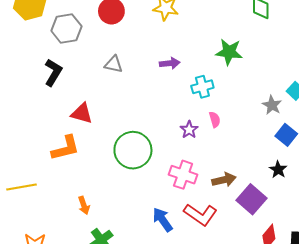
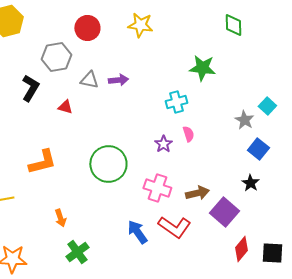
gray hexagon: (66, 28) -> (56, 57), moved
purple arrow: (170, 63) -> (118, 80), moved
red triangle: (82, 113) -> (65, 107), moved, size x0.7

